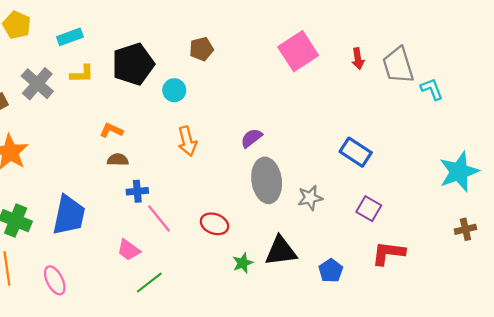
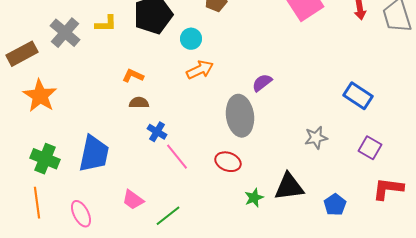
orange arrow: (187, 141) -> (200, 70), moved, turned -100
gray ellipse: (267, 180) -> (240, 116), moved
blue cross: (137, 191) -> (157, 132), turned 36
pink trapezoid: (129, 250) -> (133, 200), moved

